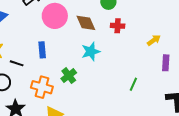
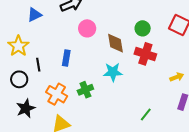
pink circle: (55, 16) -> (87, 28), size x0.7
red cross: (118, 26) -> (145, 54), size x1.5
black line: (17, 63) -> (38, 65), turned 48

